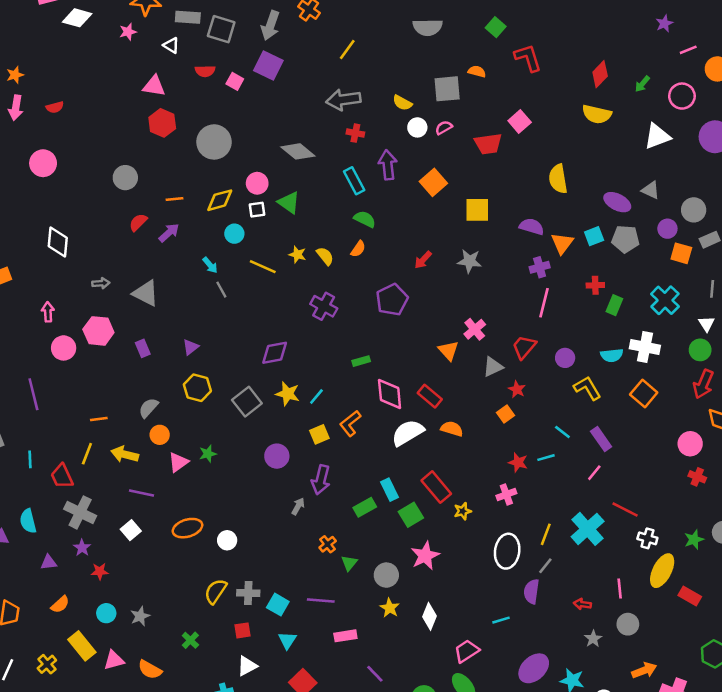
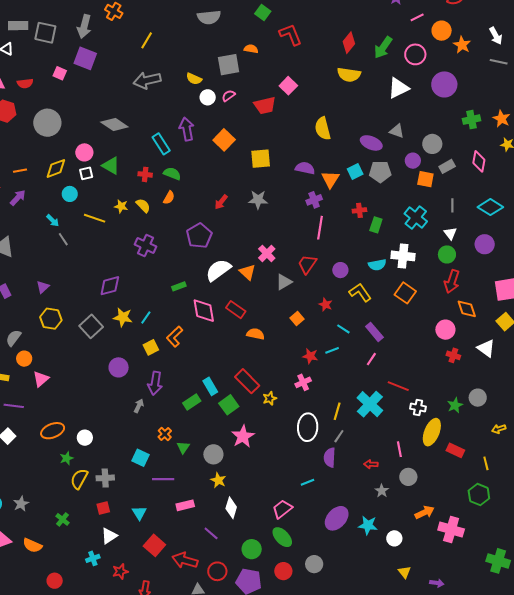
red semicircle: (205, 71) -> (25, 83), moved
green arrow: (642, 84) -> (383, 48), size x1.6
red cross: (355, 133) -> (145, 174), moved
red star: (517, 389) -> (326, 305), moved
white semicircle: (408, 433) -> (218, 270), moved
green star: (208, 454) -> (67, 458), moved
cyan square: (278, 605) -> (141, 458), moved
white diamond: (429, 616) -> (231, 508), moved

